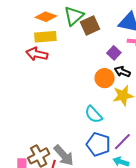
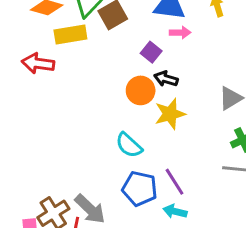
yellow rectangle: (45, 37) -> (70, 34), moved
purple line: (122, 142) -> (175, 182), turned -72

